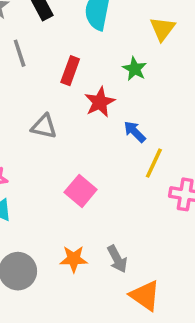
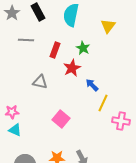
gray line: (20, 53) -> (26, 40), turned -70
green star: (135, 69) -> (83, 48), moved

